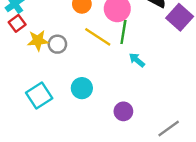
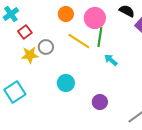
red square: (17, 23) -> (25, 32), moved
yellow star: (38, 40) -> (30, 55), moved
cyan square: (39, 95) -> (15, 92), moved

